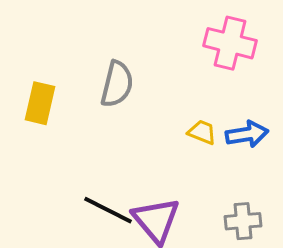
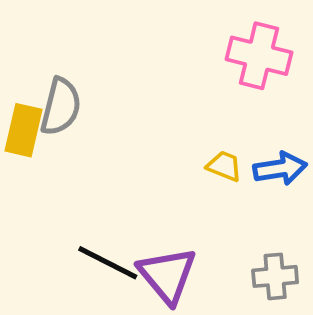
gray semicircle: (117, 84) -> (61, 107), moved

